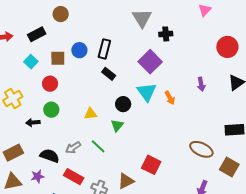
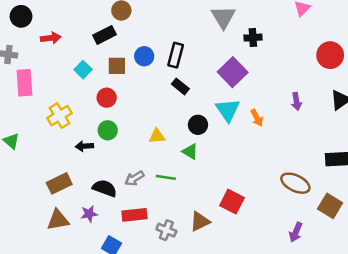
black rectangle: (37, 34) -> (105, 35), moved
green triangle: (117, 125) -> (190, 151), turned -40
green line: (98, 146) -> (166, 177), turned -35
red rectangle: (74, 177) -> (134, 215), turned -36

